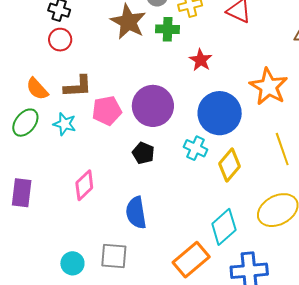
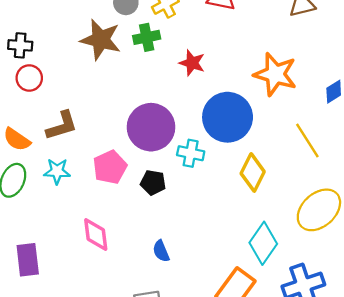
pink pentagon: (107, 111) -> (110, 167), moved
cyan cross: (195, 148) -> (191, 153), moved
pink diamond: (84, 185) -> (96, 234), turned -40
blue semicircle: (136, 213) -> (161, 251), size x0.6

